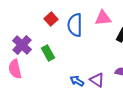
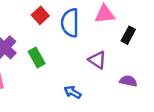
purple triangle: (97, 80) -> (97, 60), moved

